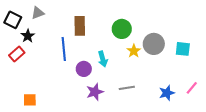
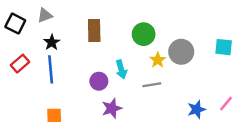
black star: (28, 36) -> (52, 42), moved
blue line: (64, 49) -> (51, 69), moved
cyan square: (183, 49) -> (224, 47), moved
gray line: (127, 88) -> (152, 85), moved
orange square: (30, 100) -> (54, 115), moved

